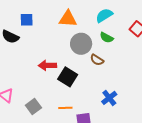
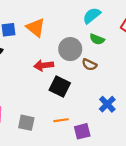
orange triangle: (68, 19) -> (36, 28), moved, turned 42
red arrow: (47, 65) -> (44, 65), moved
gray square: (33, 107) -> (26, 123), turned -35

